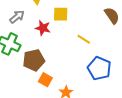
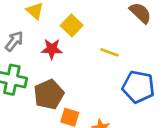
yellow square: (61, 14) -> (72, 25), turned -35

